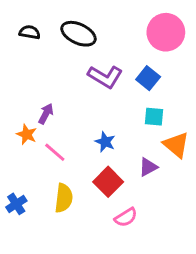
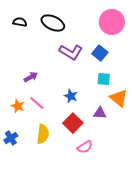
purple arrow: (46, 114) -> (31, 77), turned 32
orange star: (27, 134) -> (18, 106), moved
purple triangle: (148, 167) -> (100, 113), turned 32

